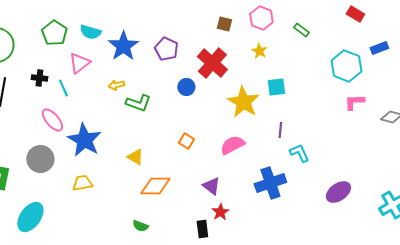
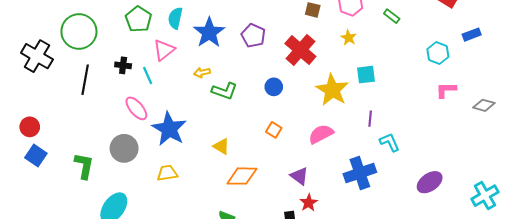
cyan semicircle: (90, 32) -> (175, 18), turned 85
cyan hexagon: (346, 66) -> (438, 53), size x0.7
blue circle: (186, 87) -> (274, 87), moved

